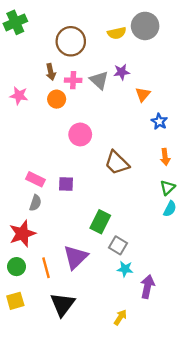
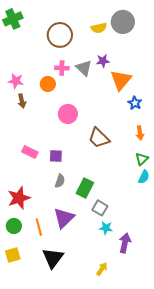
brown arrow: (51, 72) -> (22, 101), moved
orange triangle: (143, 94) -> (121, 80), size x1.6
gray semicircle: (35, 203) -> (60, 181), moved

